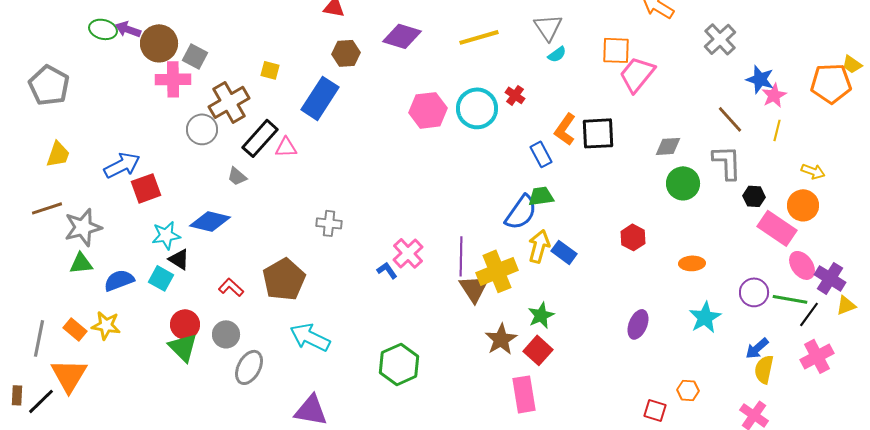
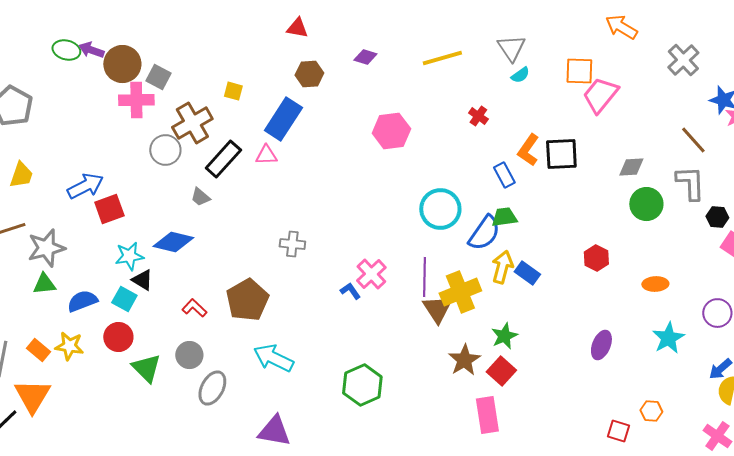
purple diamond: (402, 36) -> (365, 57), size x0.6
cyan circle: (477, 108) -> (440, 209), moved
pink triangle: (286, 147) -> (266, 155), moved
red circle: (185, 324) -> (118, 337), moved

